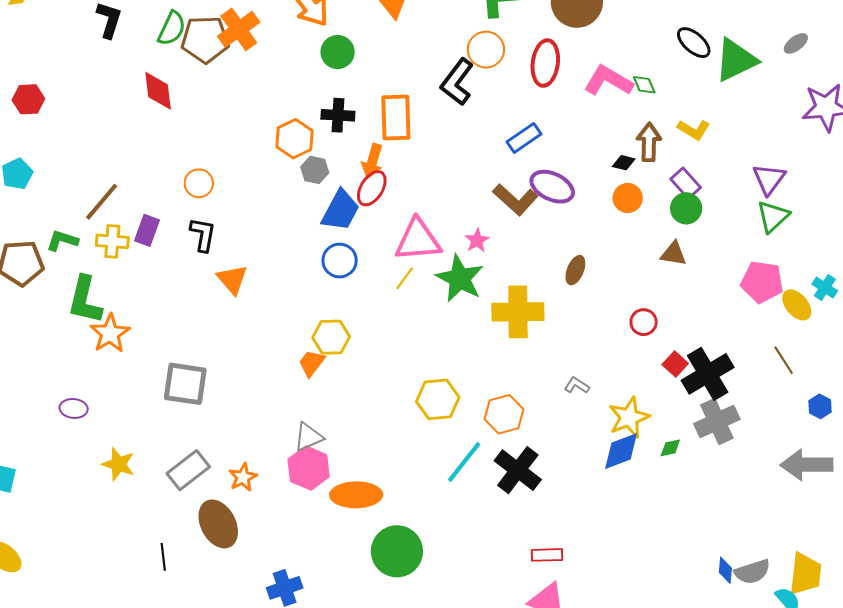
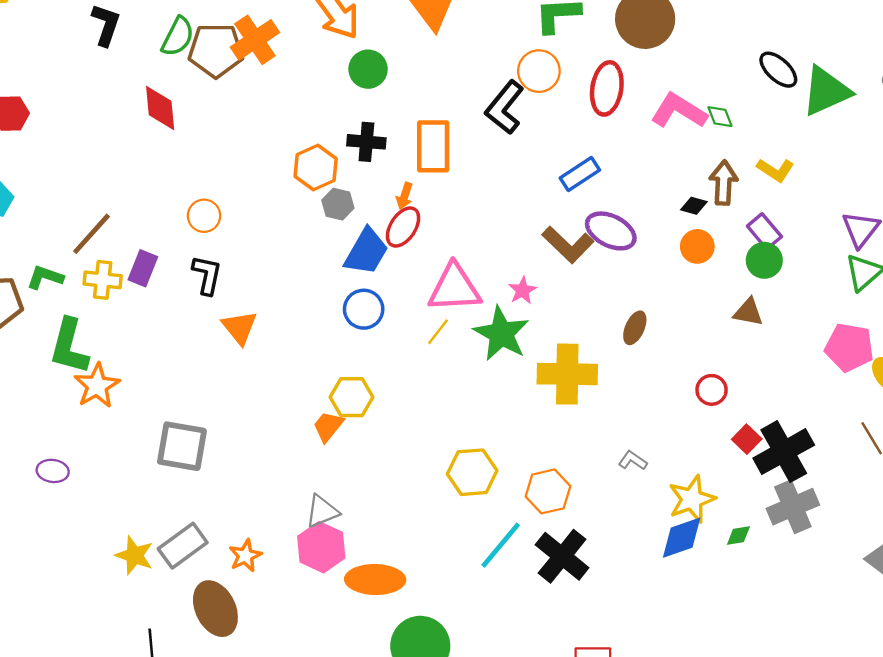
orange arrow: (372, 161) -> (405, 196), size x0.7
yellow star: (118, 464) -> (134, 555), moved

